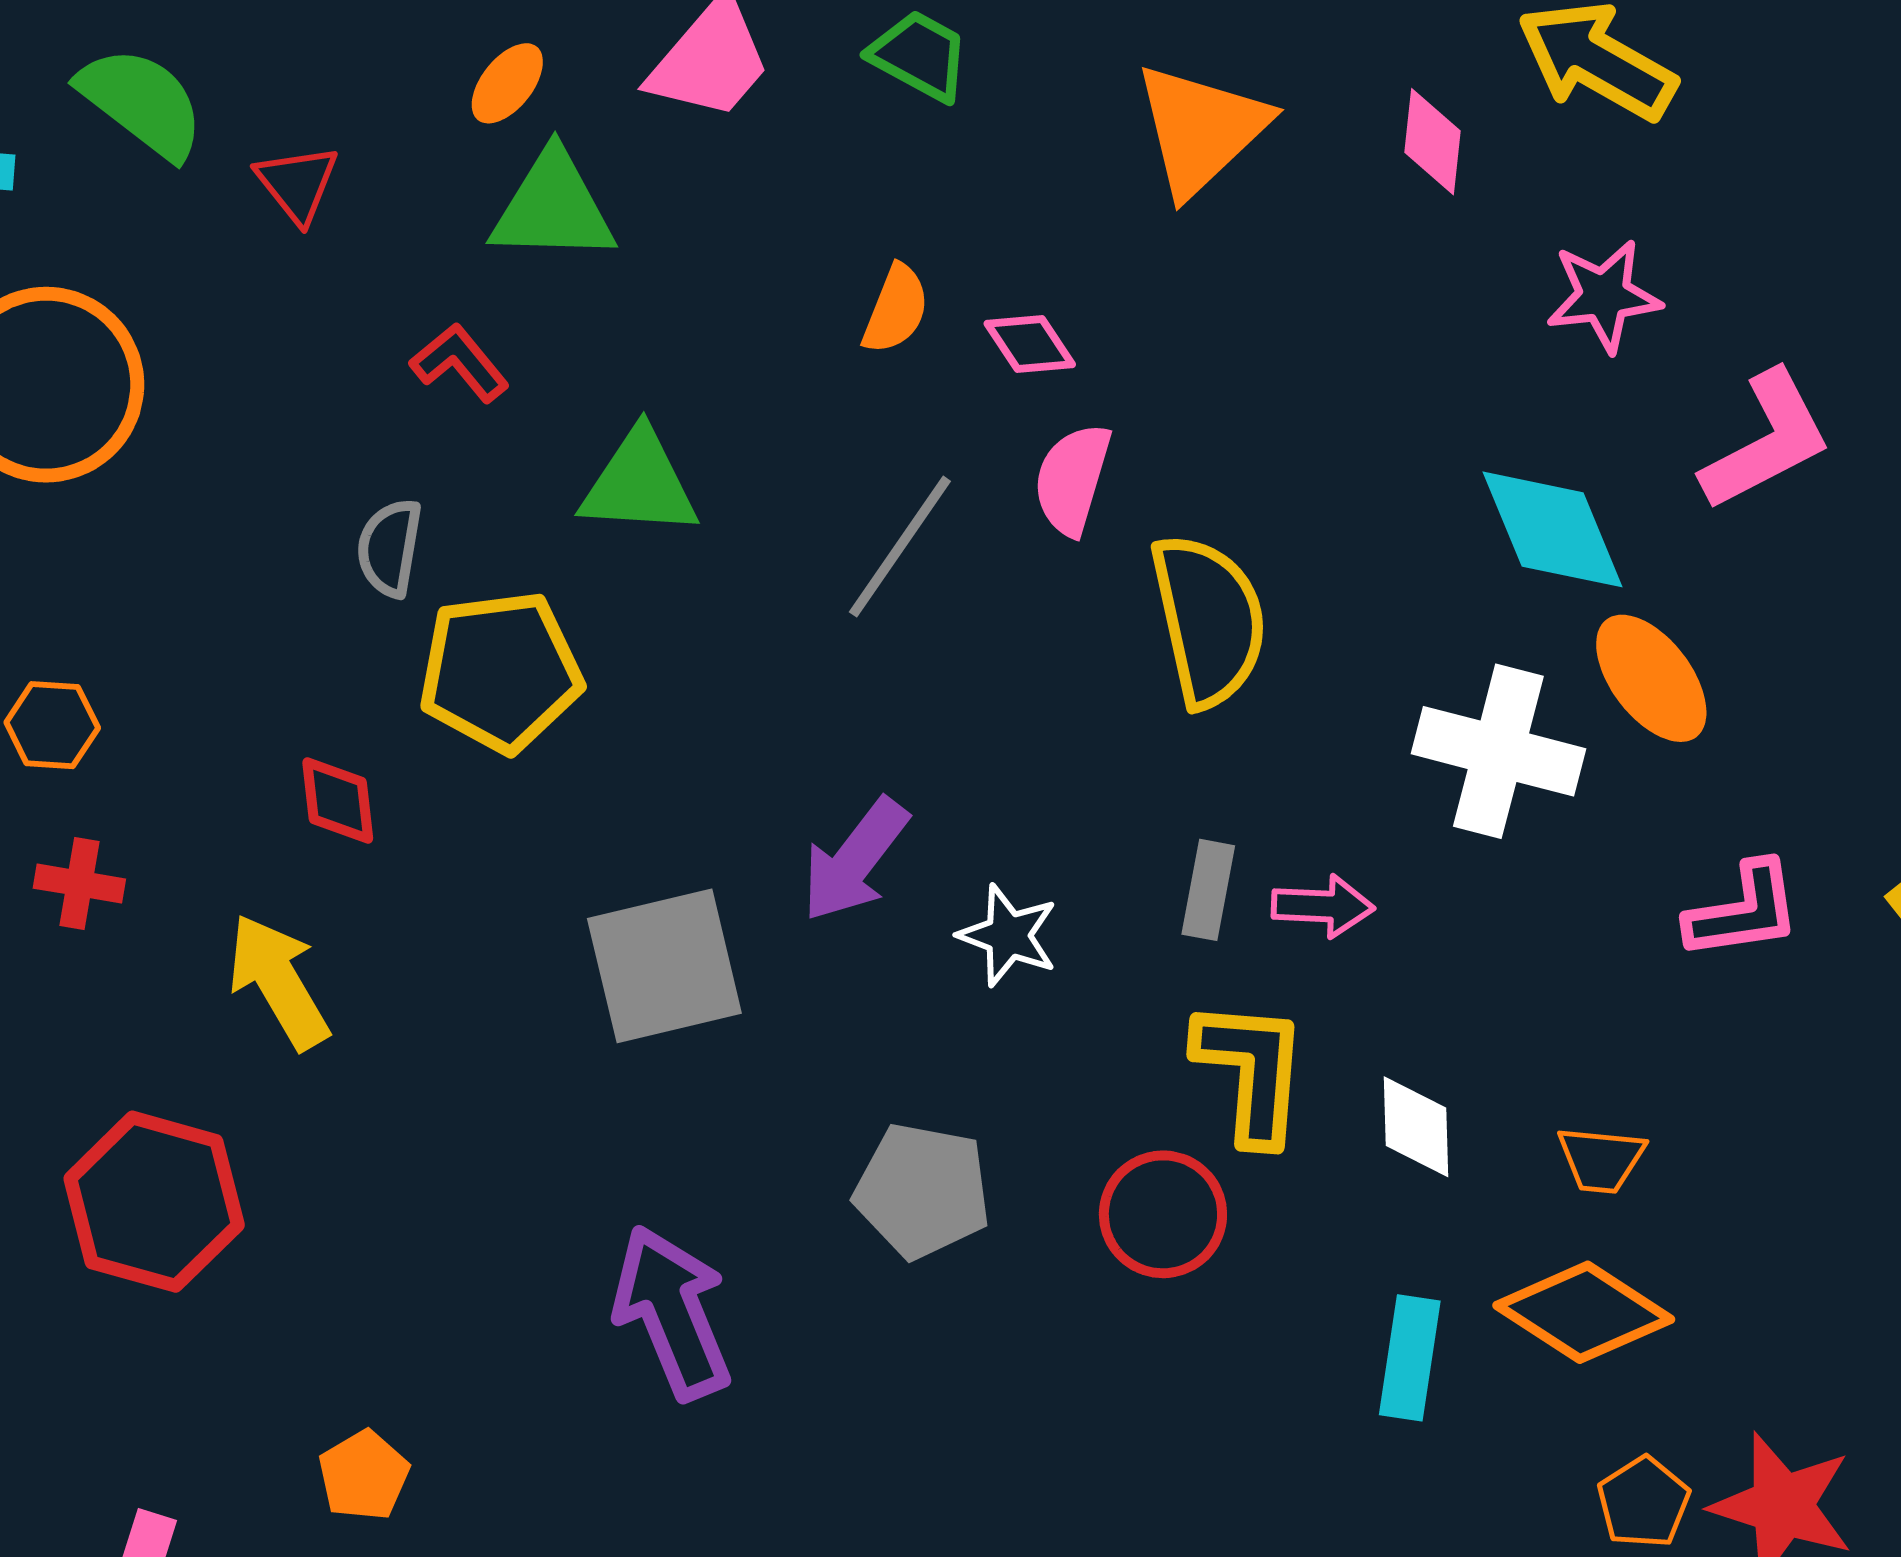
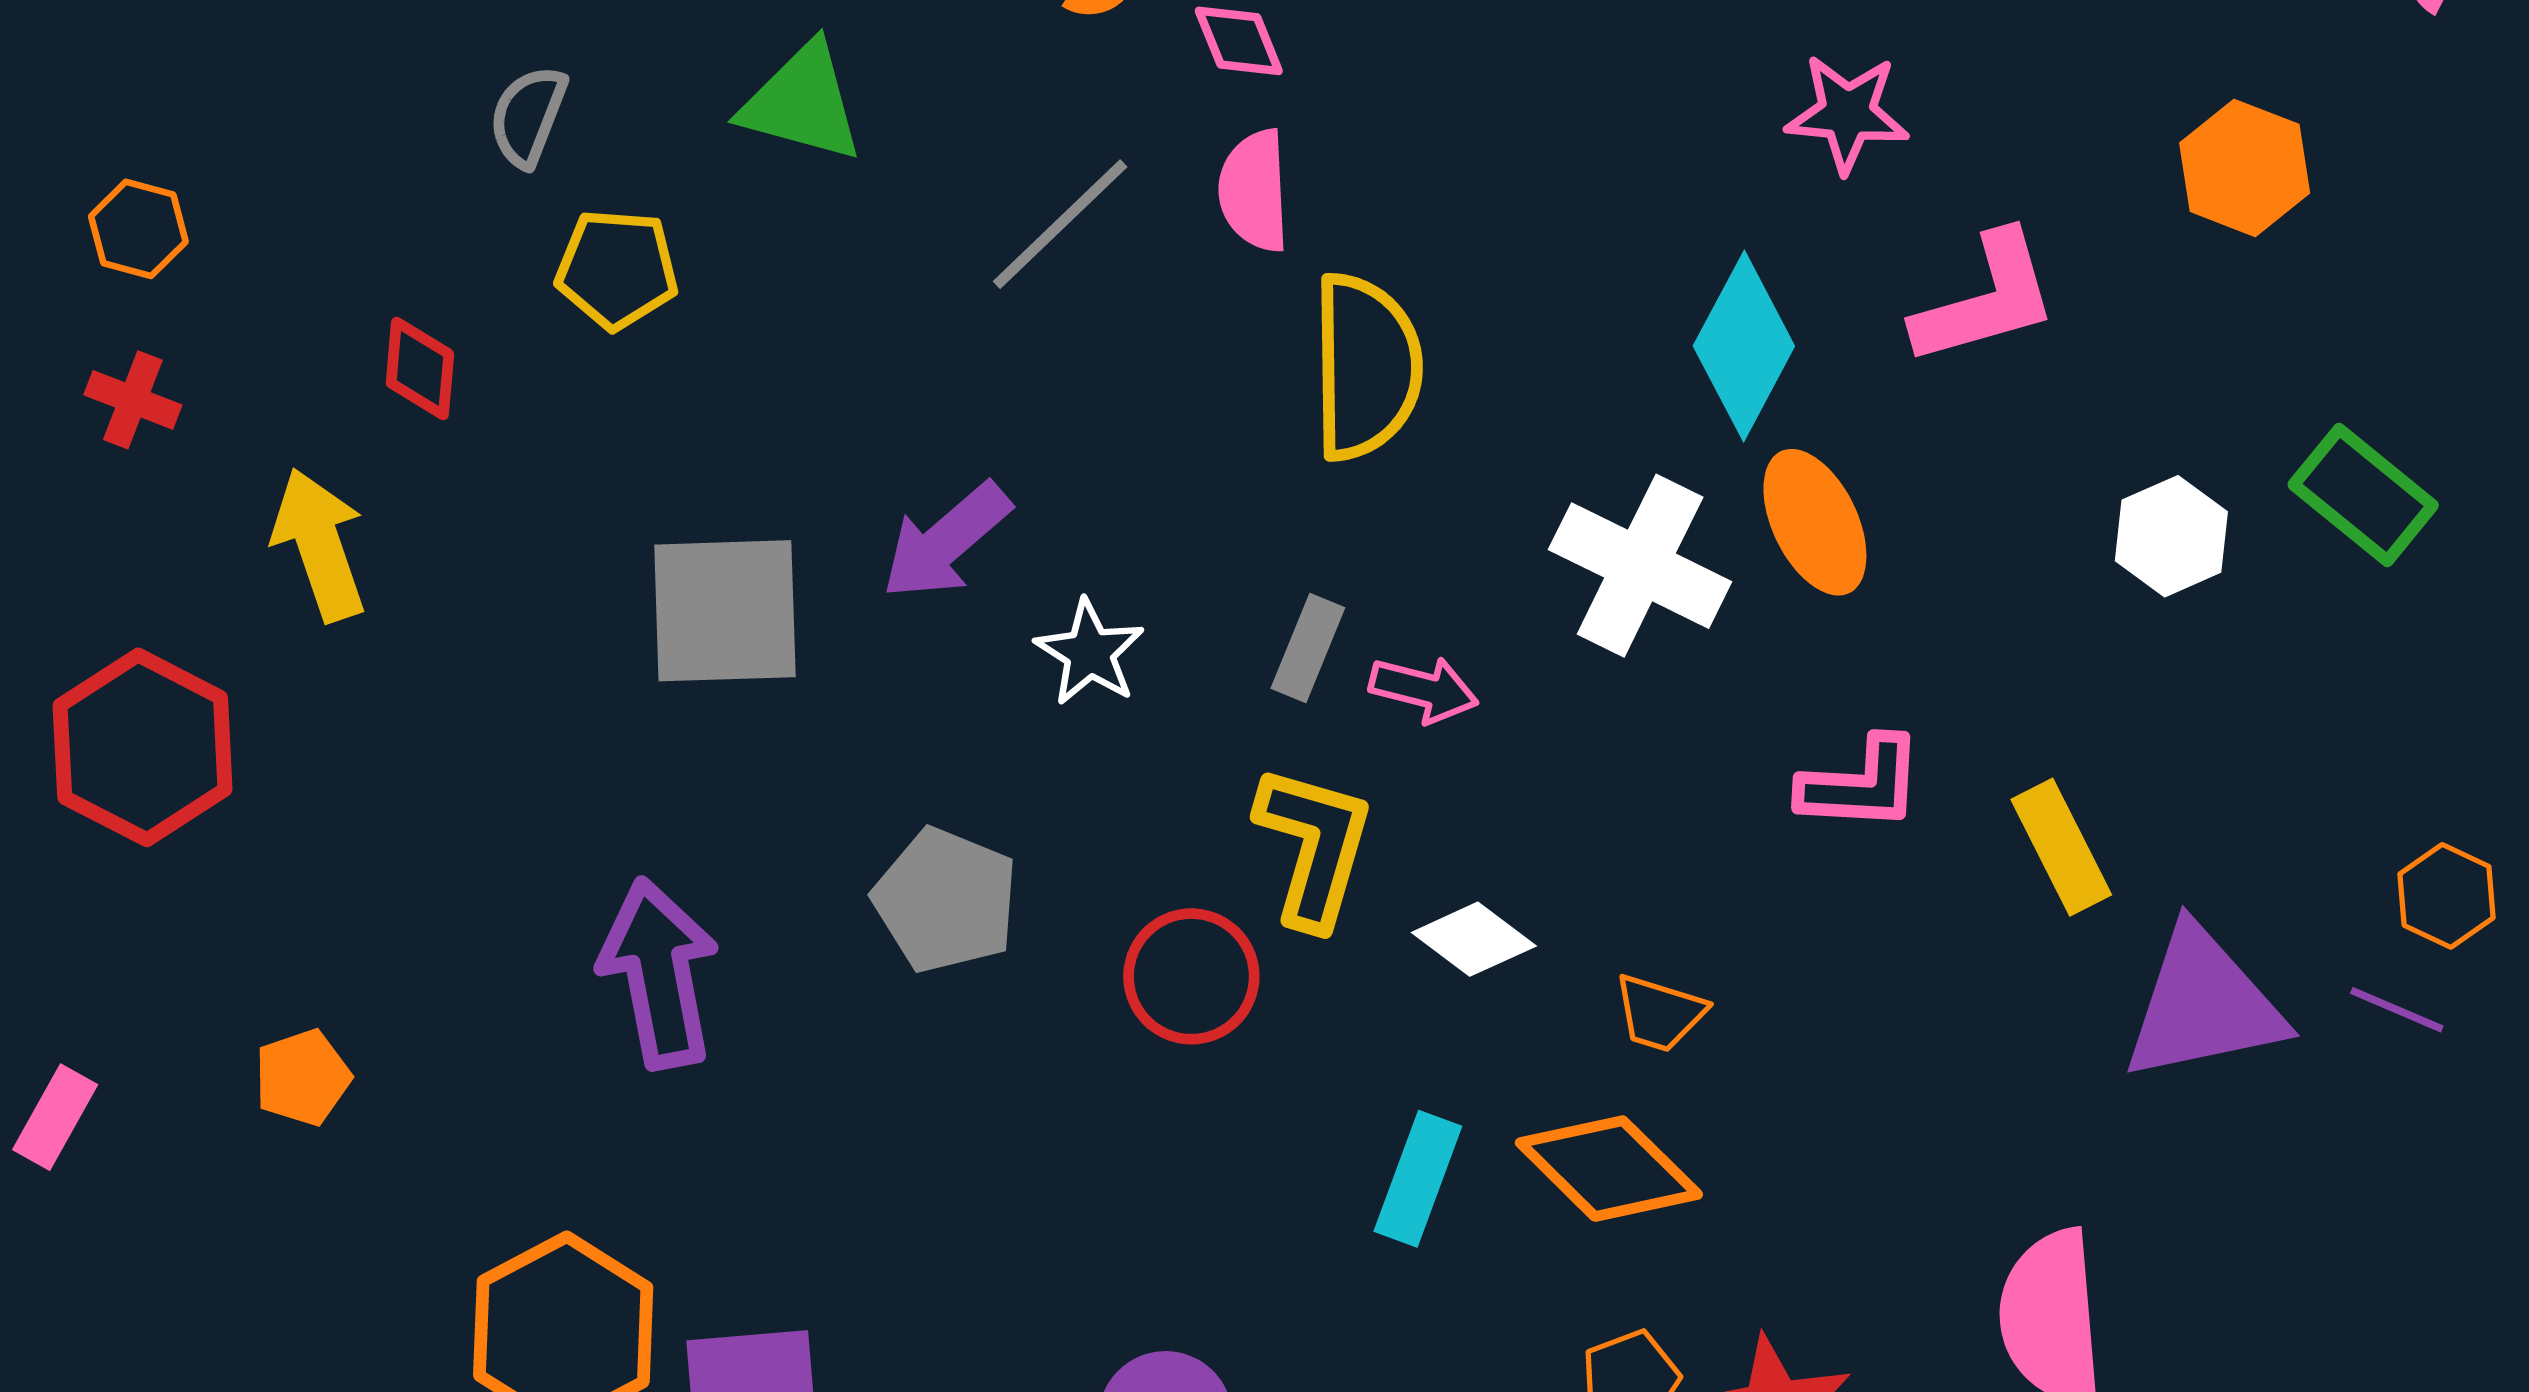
pink semicircle: (1072, 479) -> (1254, 191), turned -31
cyan diamond: (1553, 529) -> (1744, 346), turned 39
yellow pentagon: (500, 672) -> (617, 269), size x0.7
white diamond: (1416, 1127) -> (1474, 939), turned -63

